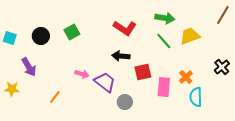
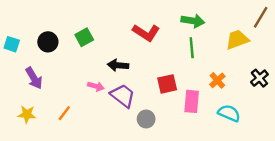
yellow trapezoid: (190, 36) -> (237, 40), moved
green line: (164, 41) -> (192, 48), turned 36
black arrow: (121, 56) -> (118, 65), moved
orange cross: (186, 77) -> (217, 80), moved
yellow star: (12, 89) -> (27, 114), moved
cyan semicircle: (196, 97) -> (229, 113), turned 114

